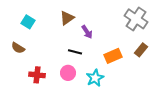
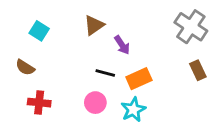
brown rectangle: (141, 50) -> (198, 70), turned -64
orange rectangle: (113, 56) -> (139, 79), moved
red cross: (37, 75) -> (39, 103), moved

